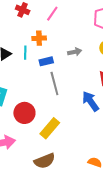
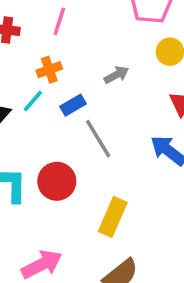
cyan line: (25, 53) -> (33, 101), turned 56
red circle: (24, 113) -> (57, 181), moved

